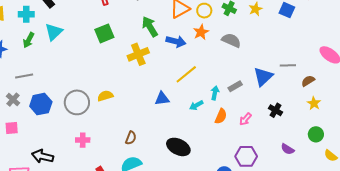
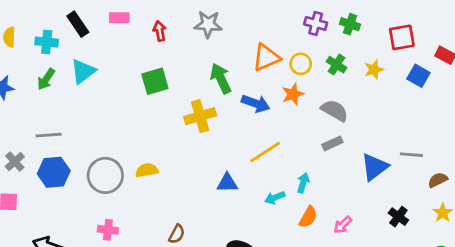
gray line: (24, 76) -> (49, 135), moved
gray rectangle: (235, 86) -> (332, 143), moved
black cross: (276, 110) -> (398, 217), moved

